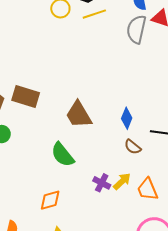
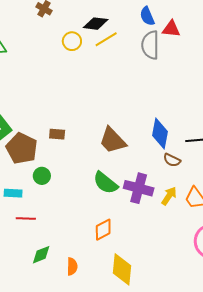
brown rectangle: (26, 97) -> (57, 134), size x0.6
blue diamond: (127, 118) -> (160, 134), size x1.4
purple cross: (102, 183) -> (139, 188), moved, size x1.6

